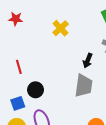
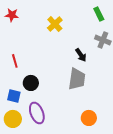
black arrow: (88, 61) -> (81, 55), turned -56
blue square: (18, 103) -> (14, 96), turned 32

